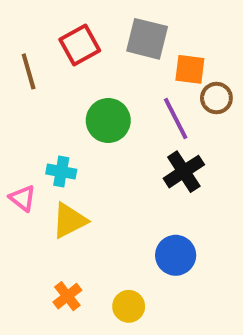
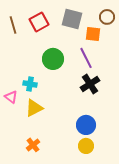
brown line: (29, 71) -> (13, 25), moved
brown circle: (216, 98) -> (107, 17), moved
yellow circle: (129, 306) -> (86, 146), moved

